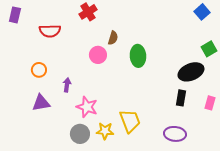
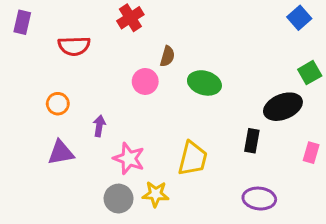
green ellipse: (138, 56) -> (204, 83), turned -70
black rectangle: (181, 98) -> (252, 141), moved
yellow trapezoid: (130, 121) -> (193, 159), moved, turned 35

